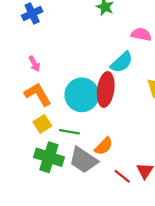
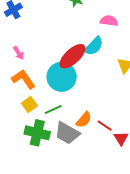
red ellipse: (106, 89) -> (72, 56), moved, turned 44
green line: (69, 132) -> (53, 109), turned -30
red line: (122, 176) -> (105, 126), moved

